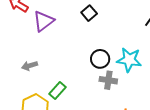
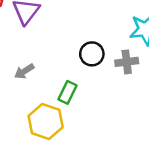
black circle: (100, 59) -> (92, 54), moved

